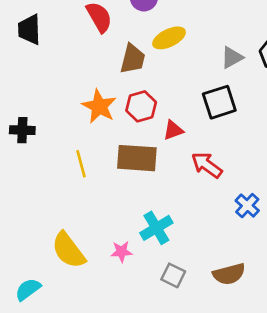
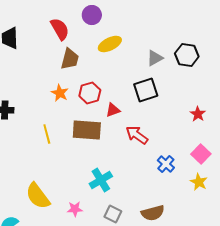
brown trapezoid: (133, 59) -> (70, 59), moved
orange star: (99, 106) -> (60, 93), size x0.7
pink star: (122, 252) -> (75, 209), moved

